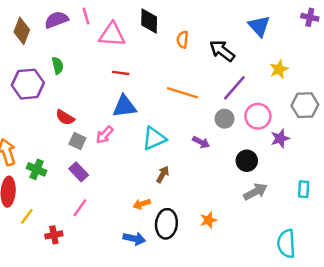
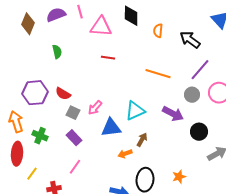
purple hexagon: (28, 84) -> (35, 93), moved
blue triangle: (124, 106) -> (111, 128), moved
purple arrow: (201, 142) -> (173, 114), size x1.5
black circle: (247, 161) -> (199, 132), moved
orange arrow: (142, 204) -> (125, 154), moved

